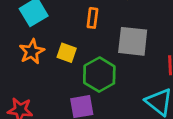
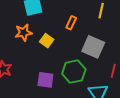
green hexagon: (99, 75) -> (74, 72), moved

